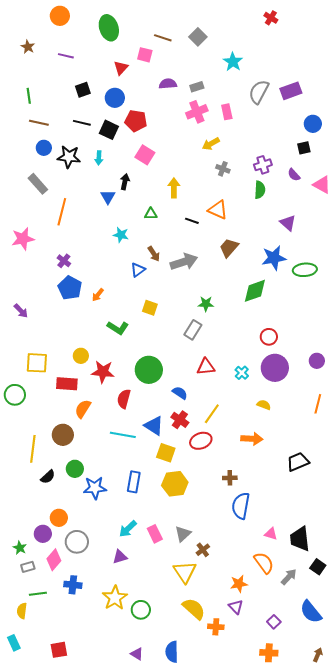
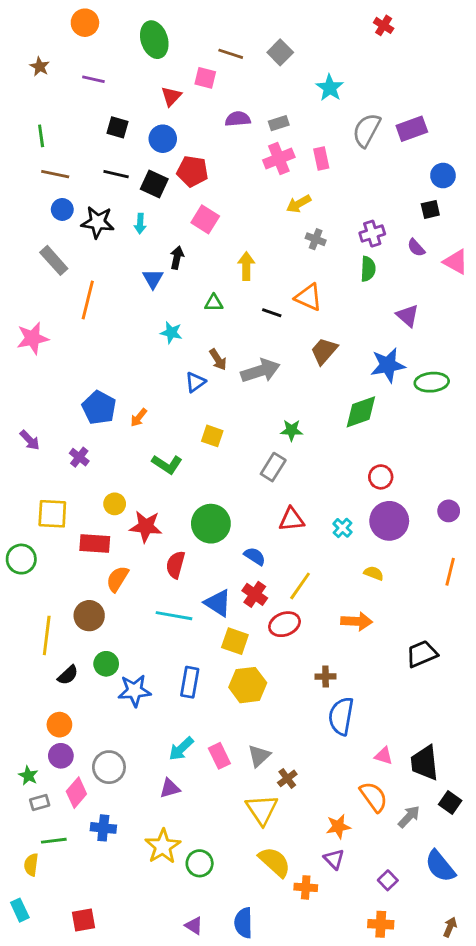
black square: (83, 90) -> (117, 127), turned 35
purple cross: (64, 261) -> (79, 457), moved
orange circle: (59, 518) -> (59, 725), moved

